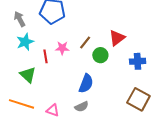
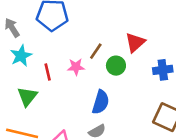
pink star: (62, 48) -> (76, 67), moved
green triangle: (28, 75) -> (27, 97), turned 30

